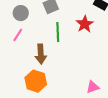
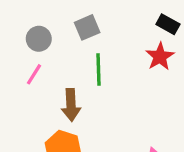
red star: (85, 24) -> (160, 57), moved

